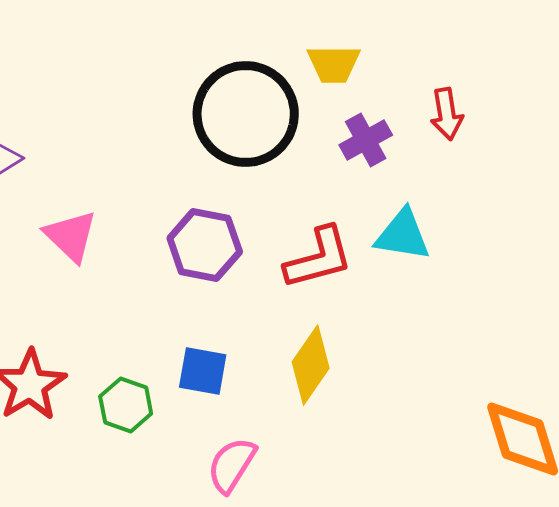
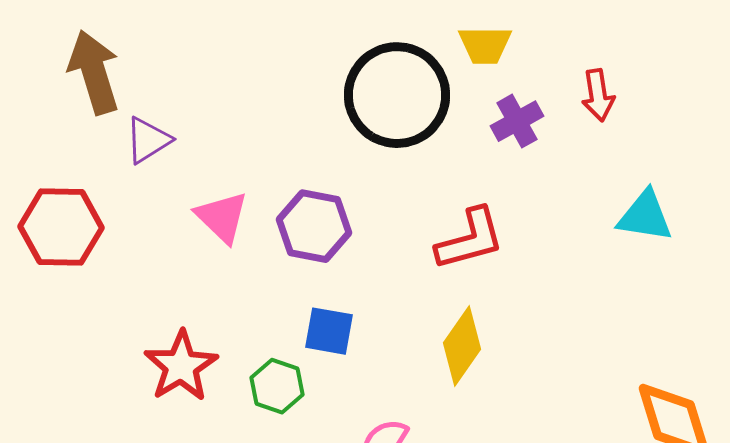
cyan triangle: (403, 235) -> (645, 216), moved
purple hexagon: (205, 245) -> (314, 226), moved
blue square: (203, 371) -> (329, 331), moved

